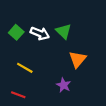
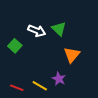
green square: (16, 32) -> (15, 46), moved
yellow line: (25, 68) -> (40, 86), moved

